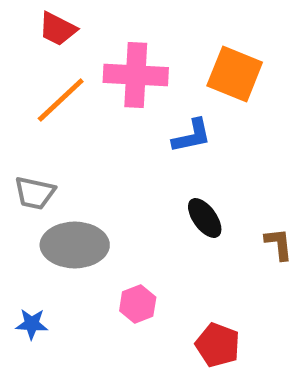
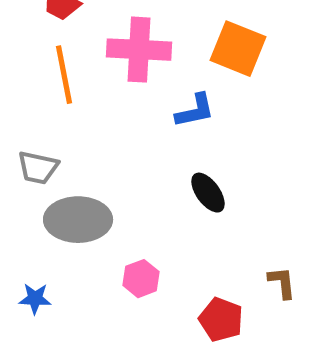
orange line: (61, 100) -> (64, 75), turned -58
brown L-shape: (279, 244) -> (282, 283), moved

